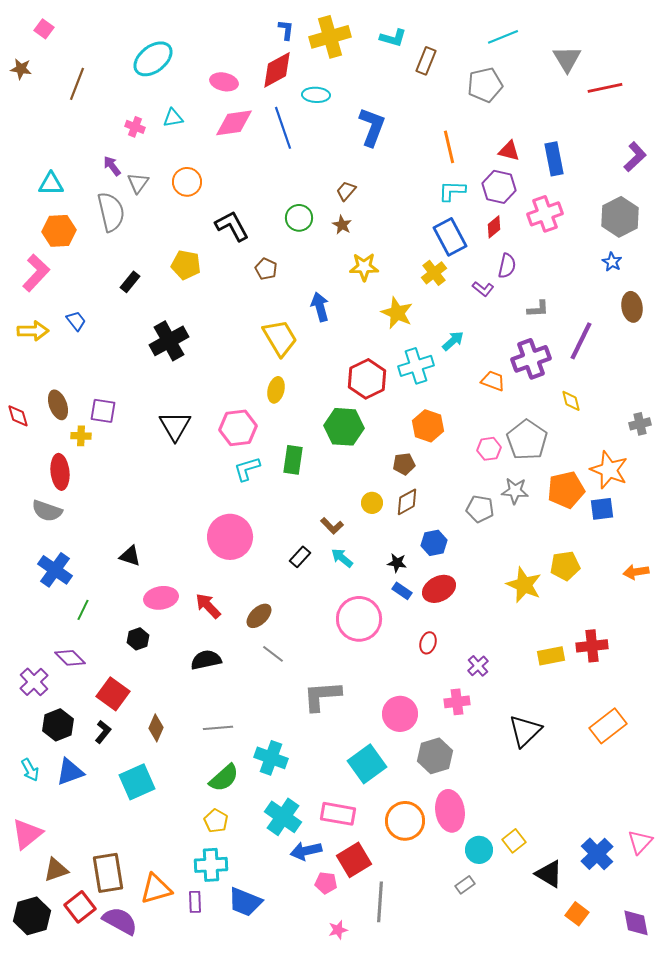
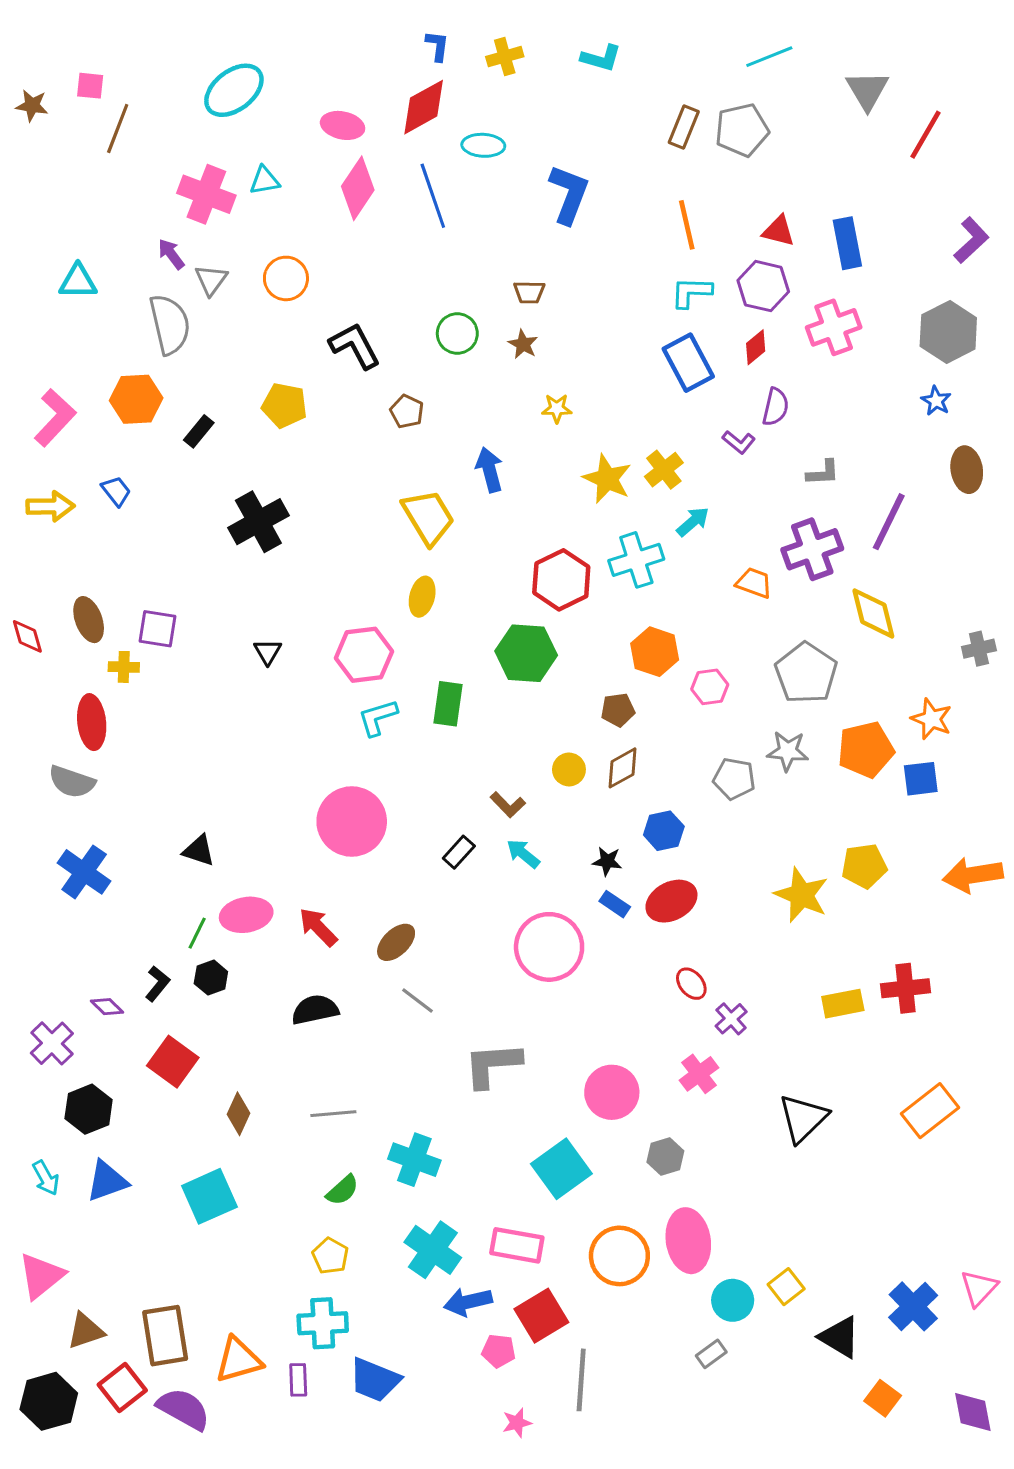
pink square: (44, 29) -> (90, 86), moved, turned -30
yellow cross: (330, 37) -> (505, 57), size x0.6
brown rectangle: (426, 61) -> (684, 127), moved
red line: (605, 88) -> (925, 135), turned -48
pink diamond: (234, 123) -> (358, 188), turned -48
pink cross: (135, 127) -> (206, 194), size x1.8
brown trapezoid: (346, 191) -> (529, 292), turned -130
orange hexagon: (59, 231) -> (136, 399), moved
yellow star: (364, 267) -> (557, 408), size x0.7
yellow cross: (434, 273) -> (664, 470), moved
yellow diamond: (571, 401) -> (873, 613), size x1.6
black triangle: (175, 426) -> (268, 652), size x0.6
pink hexagon: (489, 449) -> (710, 687), moved
orange star: (609, 470) -> (932, 719), size x0.7
orange arrow: (636, 572) -> (973, 875), size x1.5
green line: (83, 610) -> (197, 933), moved
red ellipse: (428, 643) -> (691, 984), moved, turned -55
purple diamond: (70, 658) -> (107, 1007), size x0.7
pink cross: (457, 702) -> (699, 1074), turned -30
black L-shape: (103, 732) -> (157, 984), moved
gray hexagon: (435, 756) -> (665, 1157), size x0.7
green semicircle: (224, 778) -> (343, 1190), size x0.7

